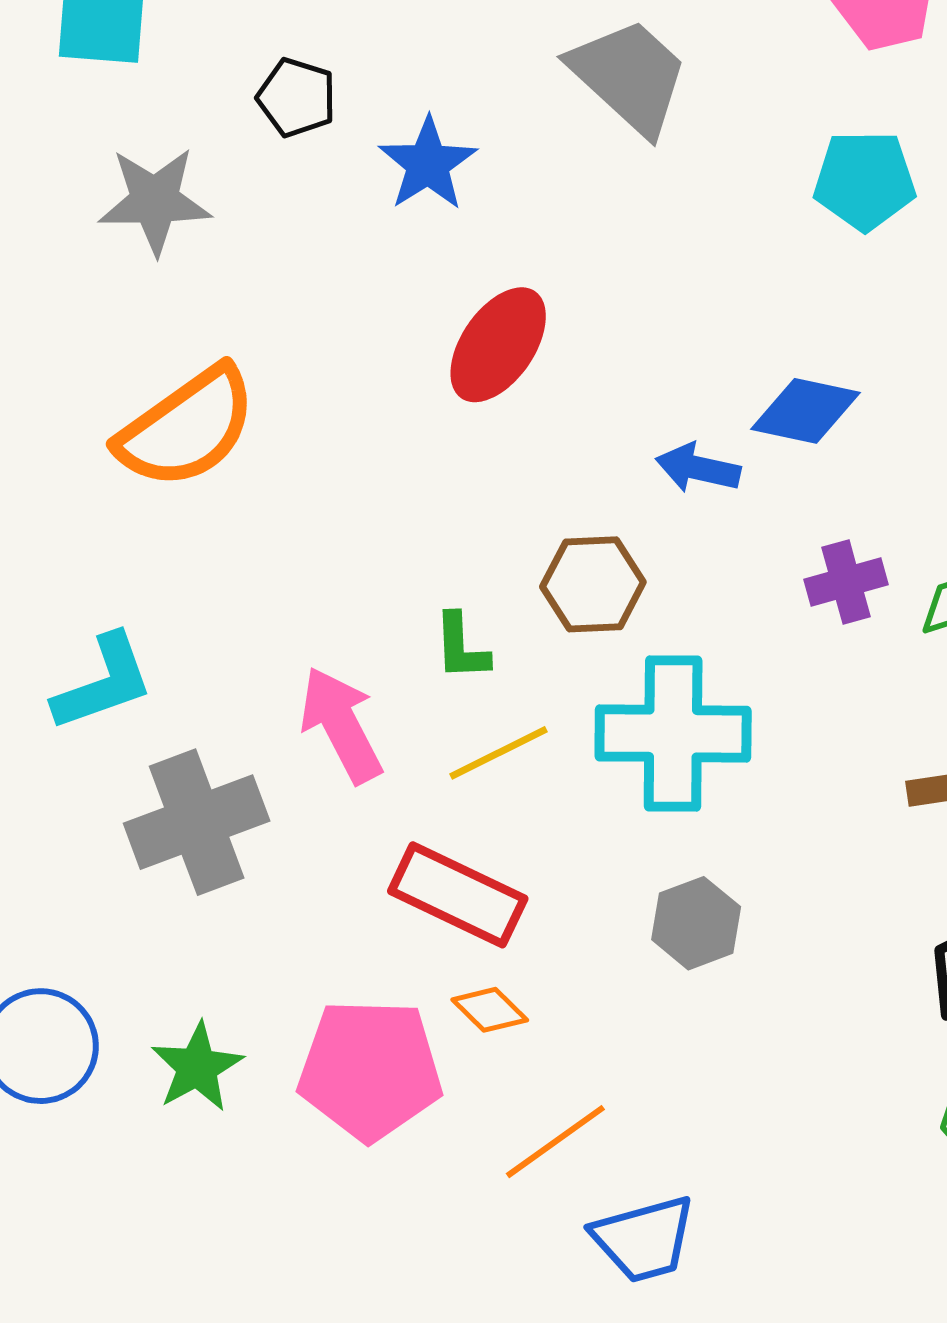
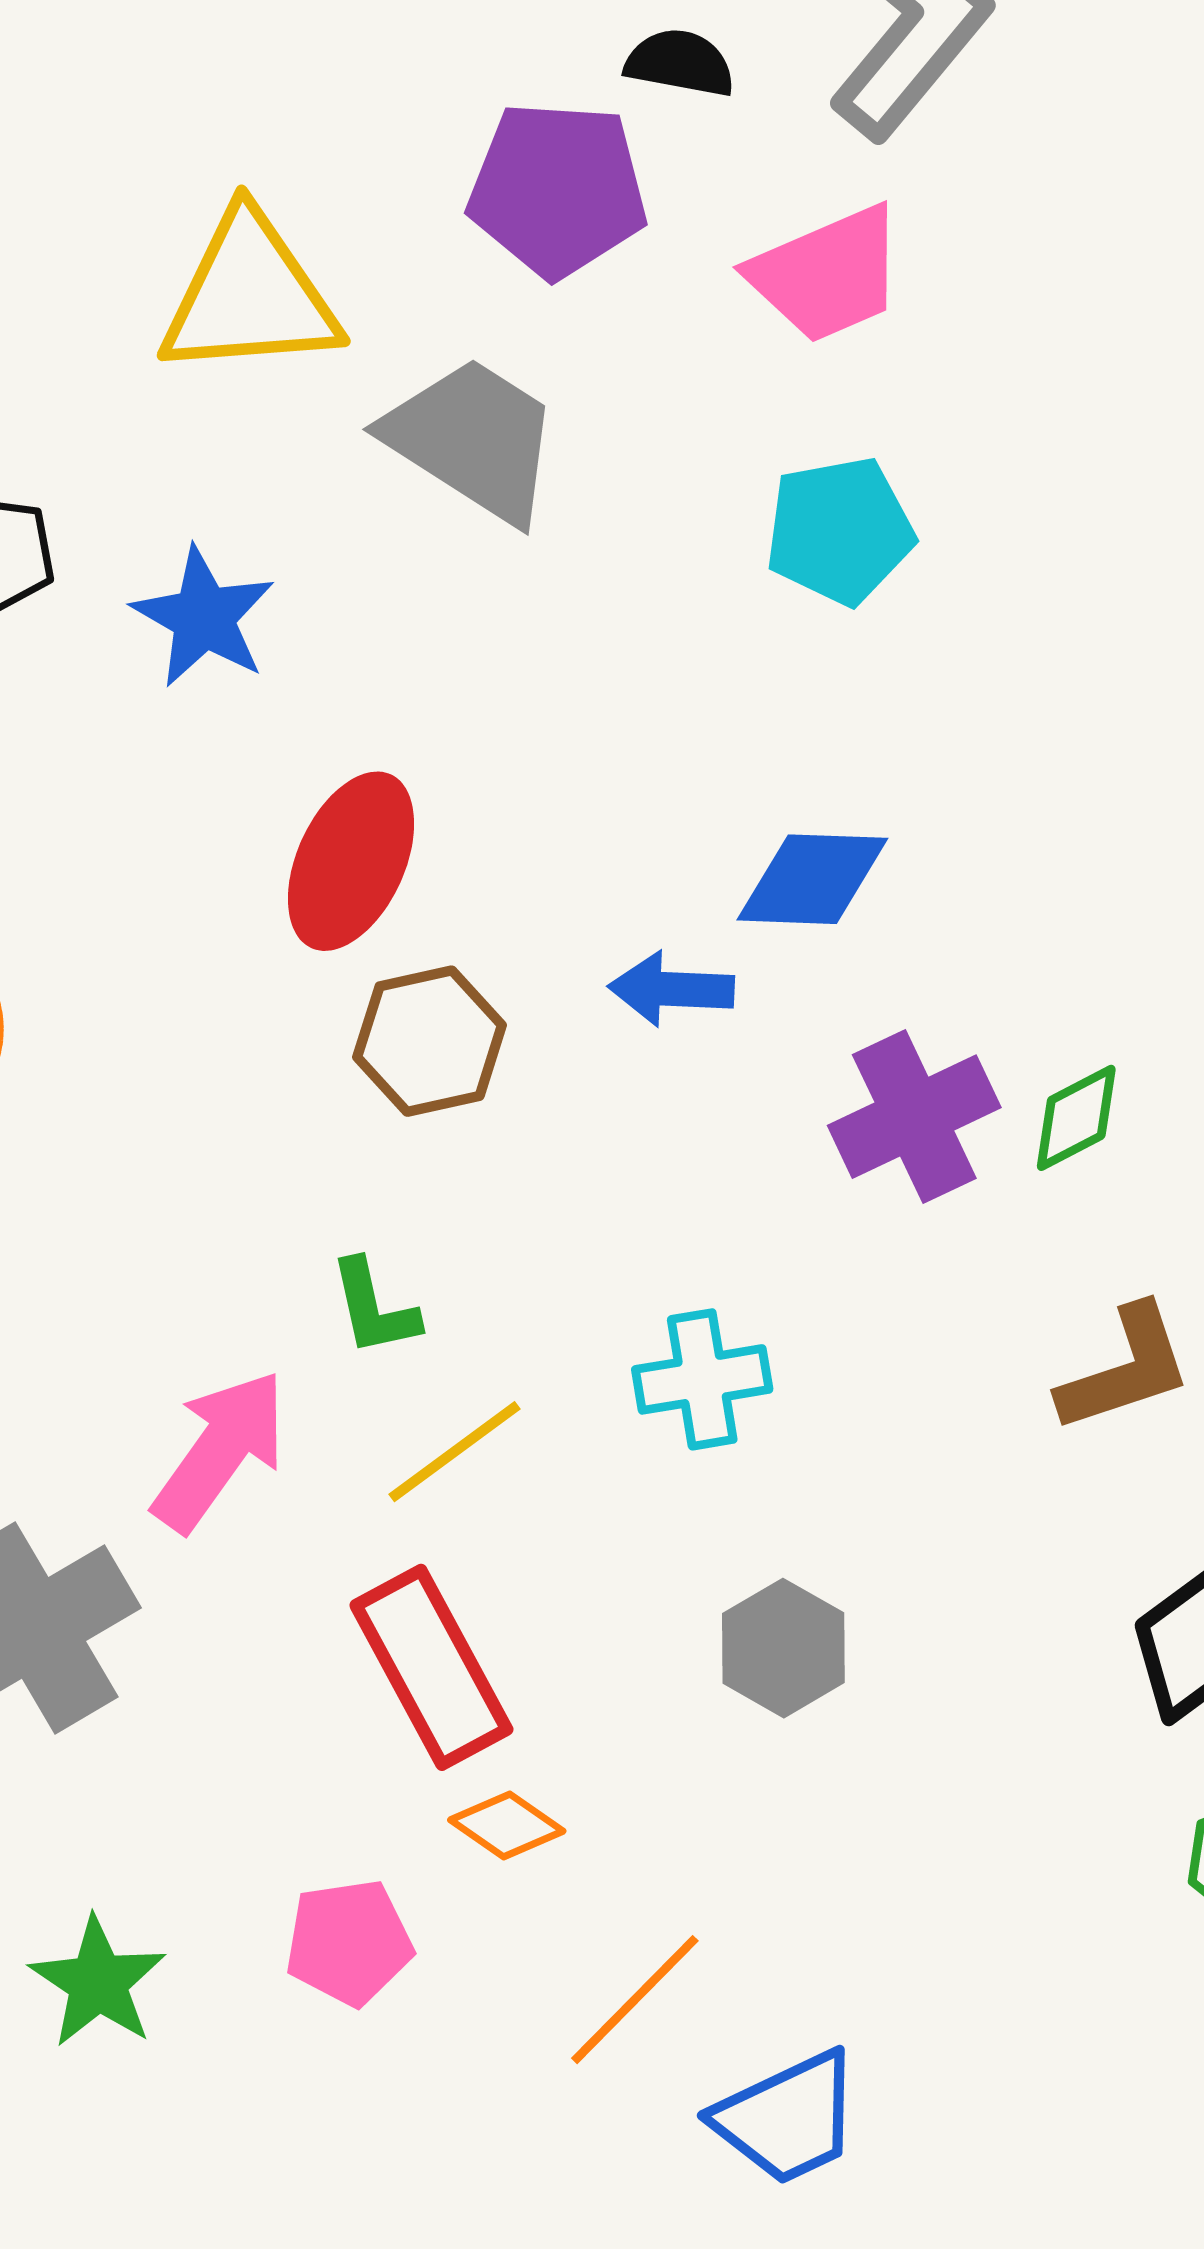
purple cross: (846, 582) -> (914, 1117), size x1.4
brown hexagon: (593, 584) -> (430, 1041), moved
pink arrow: (341, 725) -> (220, 1451), turned 73
cyan cross: (673, 734) -> (702, 1379), size x0.6
red rectangle: (458, 895) -> (431, 1667), turned 46
pink pentagon: (370, 1070) -> (349, 1942), size x0.6

